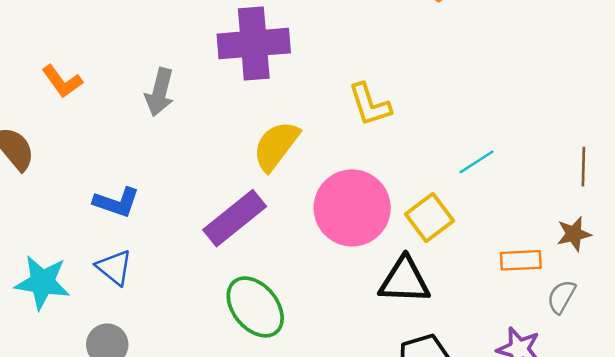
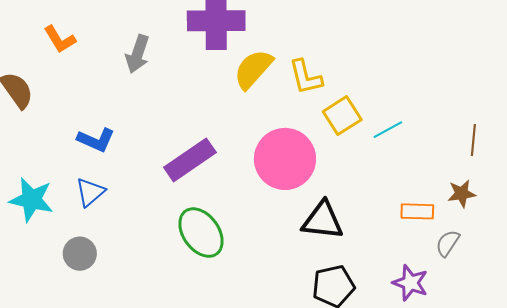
yellow semicircle: (276, 146) -> (253, 69), moved
yellow square: (429, 217) -> (342, 116), moved
blue triangle: (114, 268) -> (90, 192), turned 36

